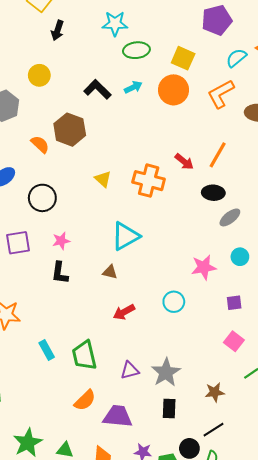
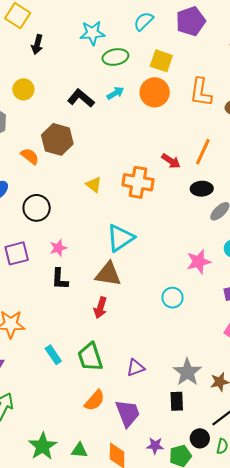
cyan semicircle: (236, 58) -> (144, 21), moved
orange L-shape: (221, 94) -> (201, 92), turned -48
brown triangle: (110, 272) -> (108, 274), size x1.8
red arrow: (124, 312) -> (100, 308), moved, turned -40
gray star: (166, 372) -> (187, 372), moved
purple trapezoid: (118, 416) -> (128, 413), turned 68

